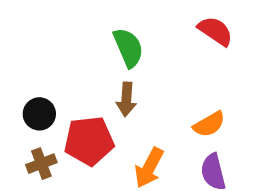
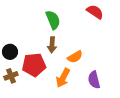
orange semicircle: (209, 124) -> (75, 57), moved

